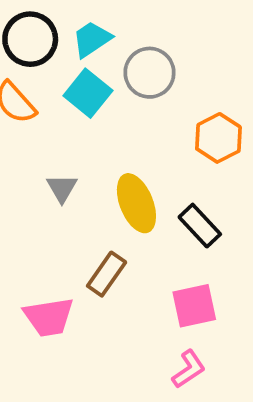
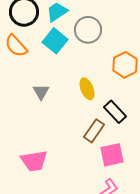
yellow ellipse: (136, 203) -> (87, 89), moved, size x0.7
brown rectangle: (107, 274) -> (94, 131), moved

